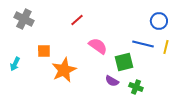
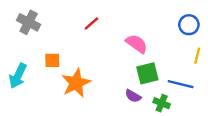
blue line: (143, 44) -> (181, 84), moved
pink semicircle: (98, 46) -> (137, 44), moved
cyan arrow: (15, 64) -> (18, 76), size x1.5

